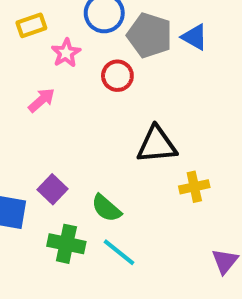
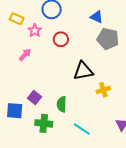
yellow rectangle: (31, 25) -> (17, 19), turned 48
gray pentagon: (150, 35) -> (108, 39), moved
green semicircle: (106, 208) -> (62, 104), turned 56
cyan line: (119, 252) -> (82, 129), moved

